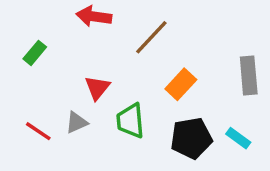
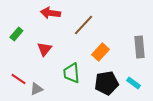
red triangle: (97, 88) -> (44, 49), moved
gray triangle: (77, 122) -> (36, 89), moved

